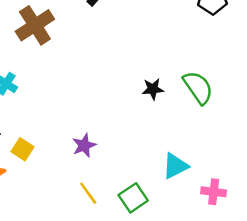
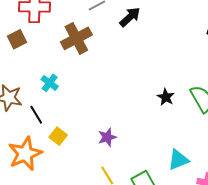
black star: (153, 89) -> (166, 97), turned 30

